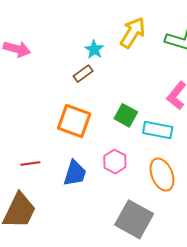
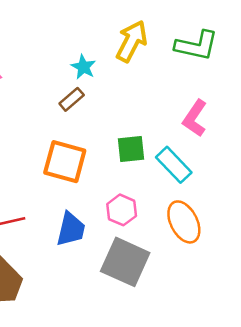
green square: (126, 115) -> (131, 149), turned -30
cyan rectangle: (158, 130) -> (174, 165), turned 40
gray square: (134, 219) -> (125, 262), moved

